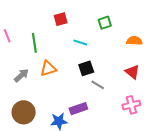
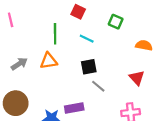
red square: (61, 19) -> (78, 12), moved, turned 32
green square: (105, 23) -> (116, 22), turned 32
green line: (34, 43) -> (55, 34), moved

